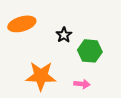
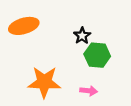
black star: (64, 35) -> (82, 36), moved

